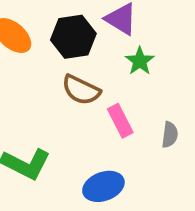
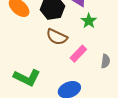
pink rectangle: (120, 121) -> (78, 54), turned 72

